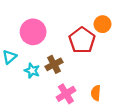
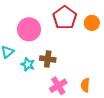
red pentagon: (82, 40) -> (65, 18), moved
brown cross: (54, 64) -> (48, 59), turned 35

